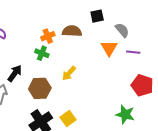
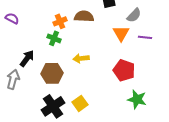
gray semicircle: (122, 30) -> (134, 15), turned 84
yellow arrow: (69, 73) -> (81, 58), turned 42
red pentagon: (142, 85) -> (124, 70), moved

